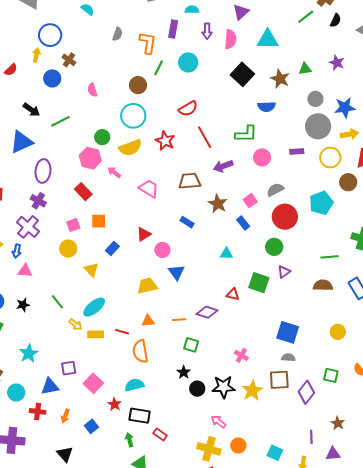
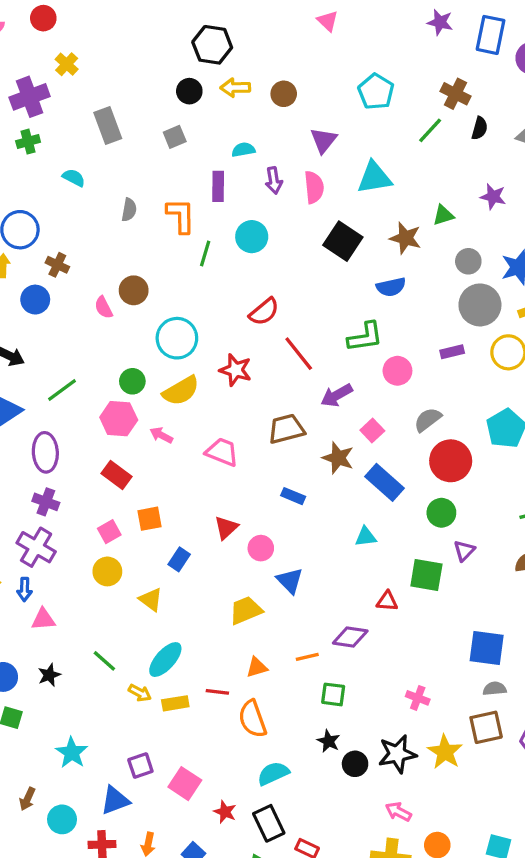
brown circle: (138, 85) -> (134, 290), moved
green line: (60, 121) -> (62, 390), moved
pink square: (250, 201) -> (372, 431), moved
blue rectangle: (243, 223) -> (385, 482), size x1.6
cyan semicircle: (134, 385) -> (273, 773), moved
black rectangle: (140, 416) -> (269, 823), turned 65

